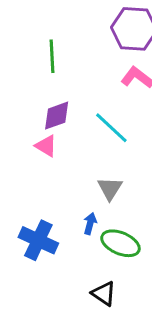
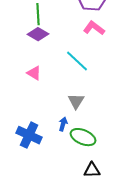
purple diamond: (57, 116) -> (38, 34), moved, turned 50
black triangle: (104, 293) -> (92, 170), moved, turned -36

